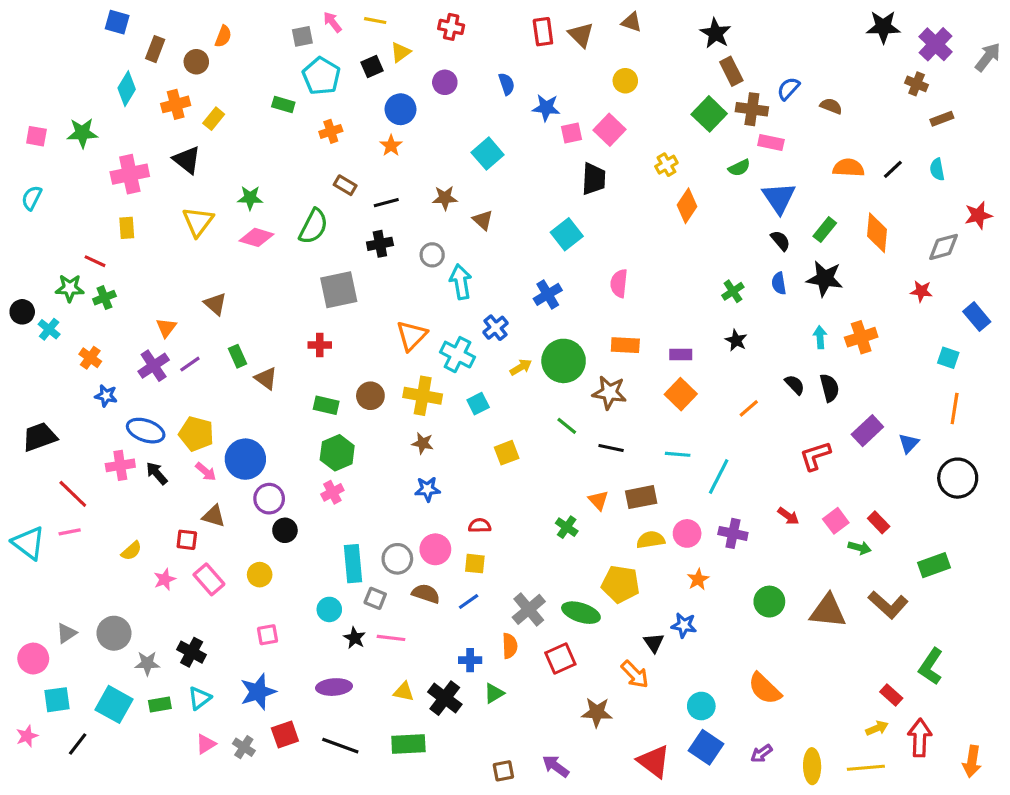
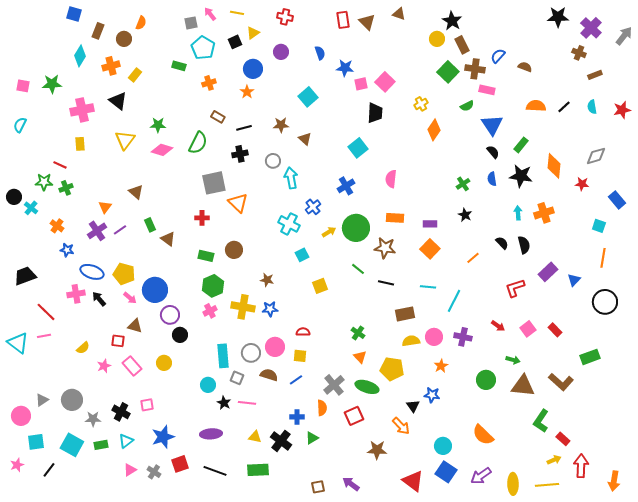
yellow circle: (625, 81) -> (437, 39), moved
red star: (978, 215) -> (622, 110), moved
orange diamond: (877, 233) -> (554, 166), moved
orange triangle: (412, 336) -> (238, 203), moved, turned -30
yellow cross: (423, 396) -> (243, 307), moved
orange triangle: (598, 500) -> (360, 357), moved
green arrow: (860, 548) -> (513, 360), moved
pink square: (268, 635) -> (147, 405), moved
green L-shape: (931, 666) -> (541, 421), moved
purple arrow: (761, 754) -> (481, 476), size x1.5

